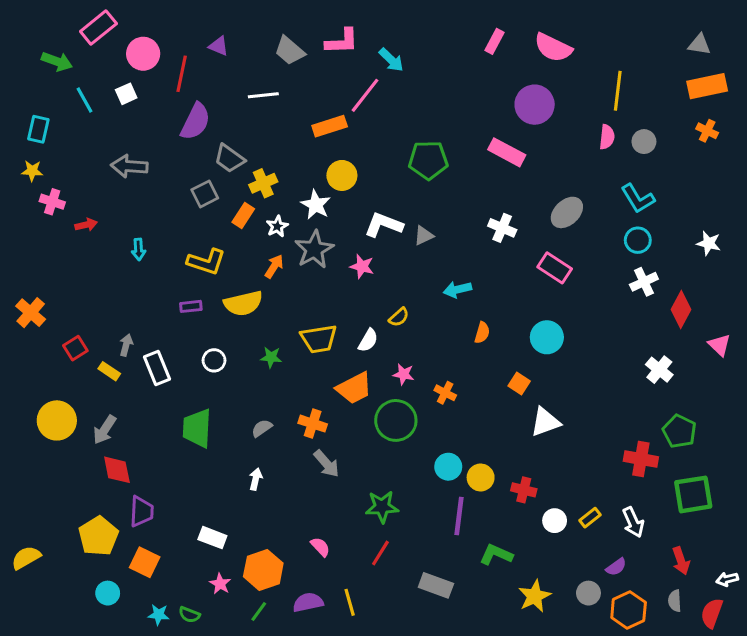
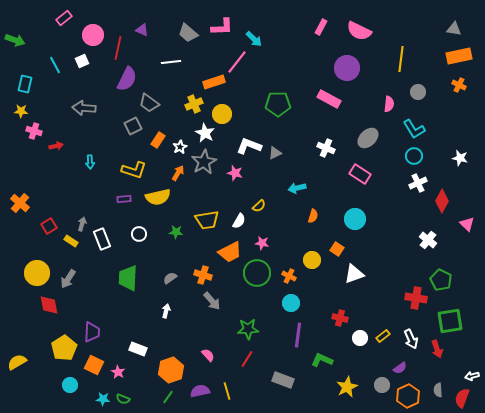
pink rectangle: (98, 28) -> (64, 18), size x0.7
green arrow: (57, 61) -> (15, 40), moved
pink semicircle: (607, 137) -> (389, 104), moved
yellow cross: (263, 183) -> (194, 104), moved
orange cross: (445, 393) -> (289, 276), moved
red diamond: (117, 470) -> (49, 305), moved
yellow circle: (481, 477) -> (312, 260), moved
red arrow: (681, 561) -> (437, 349), moved
pink star: (220, 584) -> (118, 372), moved

